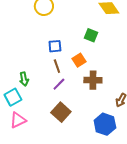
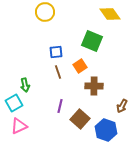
green square: (91, 35) -> (92, 41), size x1.5
purple line: (59, 84) -> (60, 106), moved, turned -32
brown square: (61, 112) -> (80, 119), moved

